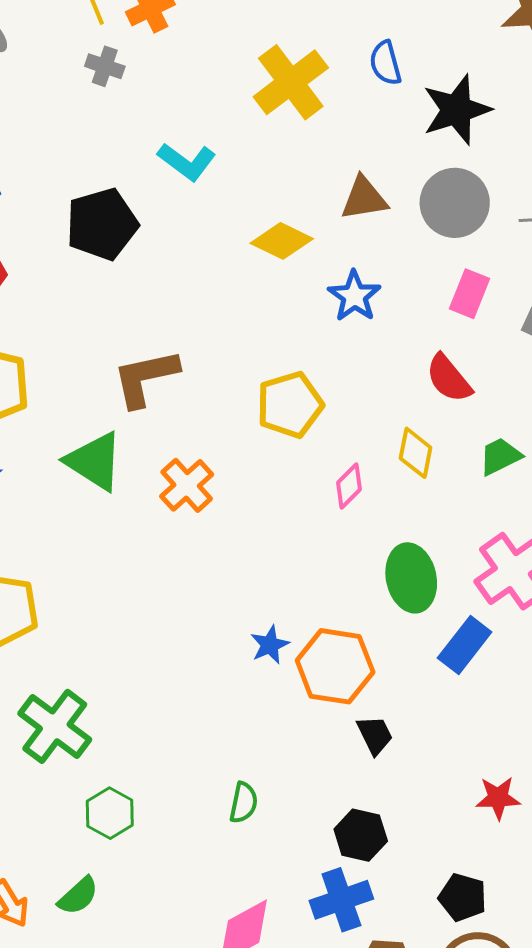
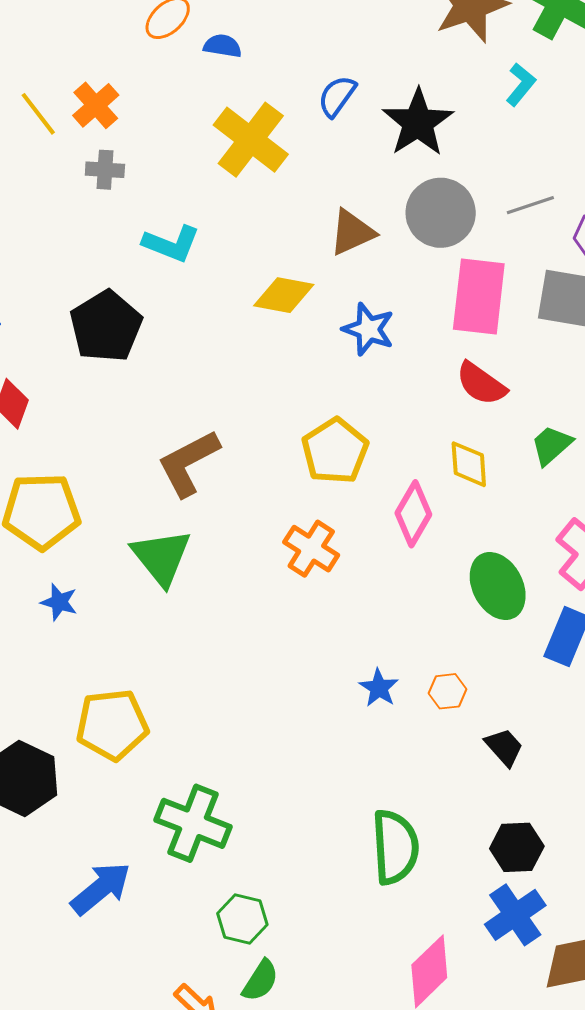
blue semicircle: (385, 63) -> (337, 96), turned 66
gray cross: (105, 66) -> (105, 170), moved
pink rectangle: (469, 294) -> (479, 296), size x1.6
green triangle: (94, 461) -> (161, 557), turned 34
orange cross: (187, 485) -> (311, 549), moved
pink diamond: (349, 486) -> (413, 514), size x1.4
orange hexagon: (335, 666) -> (448, 691), size x0.5
green semicircle: (244, 803) -> (395, 847), size x1.8
green hexagon: (110, 813) -> (242, 919), moved

